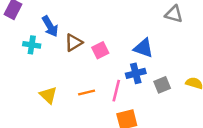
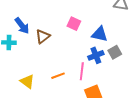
pink square: (100, 50) -> (74, 24), moved, turned -32
gray square: (162, 85) -> (115, 52), moved

